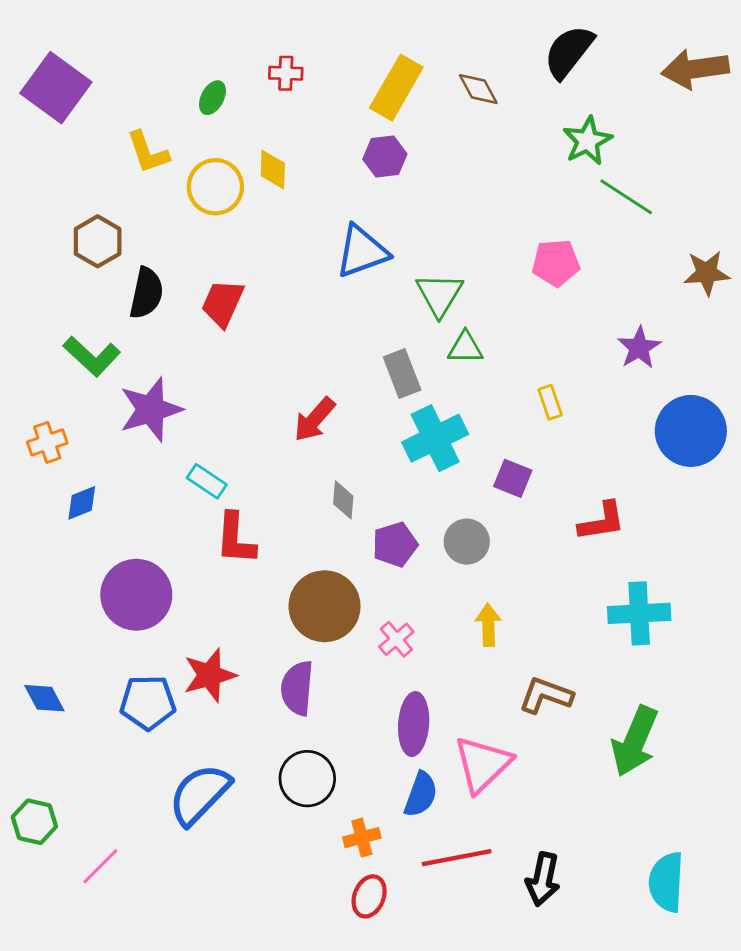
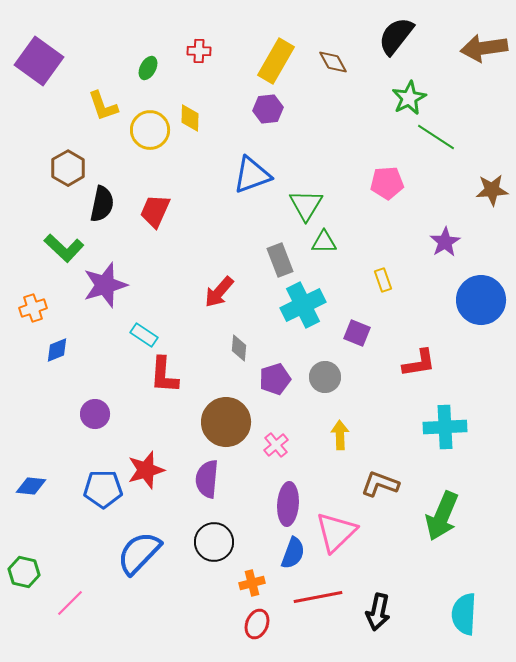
purple circle: (136, 595) -> (95, 414), size x0.6
blue diamond: (44, 698) -> (31, 486), turned -56

